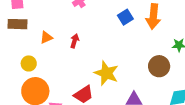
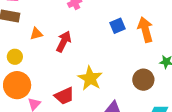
orange arrow: (153, 16) -> (145, 30), turned 150
red arrow: (75, 41) -> (64, 42), size x1.5

